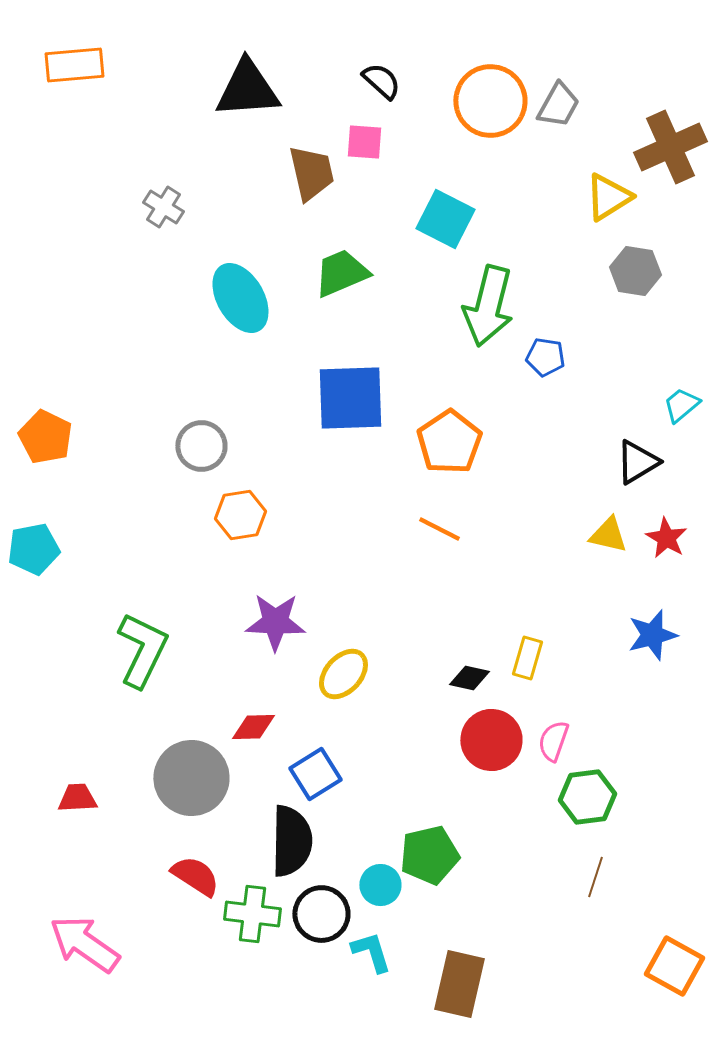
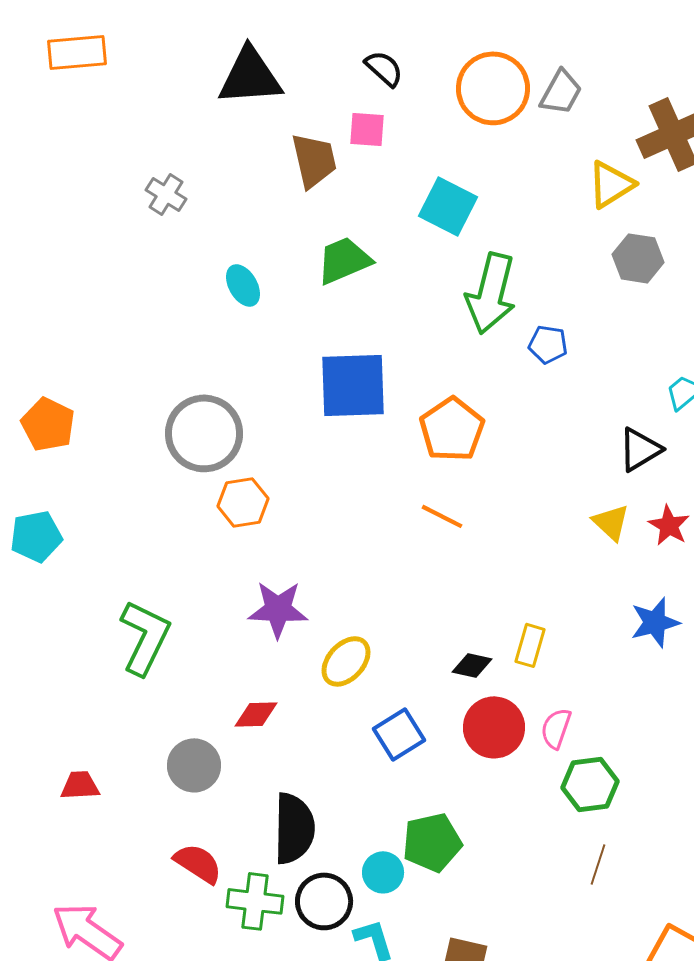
cyan ellipse: (240, 298) -> (243, 285), size x0.6
gray circle: (201, 446) -> (204, 433), size x1.5
yellow triangle: (608, 535) -> (611, 522), turned 30
blue square: (315, 774) -> (399, 734), moved
gray circle: (191, 778) -> (194, 765), size x0.7

